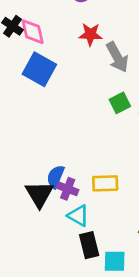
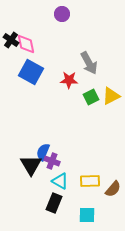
red star: (90, 34) -> (69, 80), moved
yellow rectangle: (105, 183) -> (90, 181), moved
black rectangle: (89, 245) -> (54, 203), moved, turned 36

